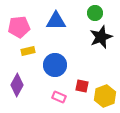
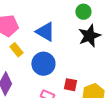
blue triangle: (56, 21) -> (45, 32), moved, turned 30
yellow rectangle: (28, 51) -> (16, 50), turned 64

